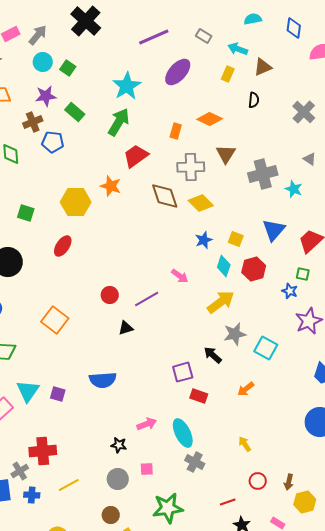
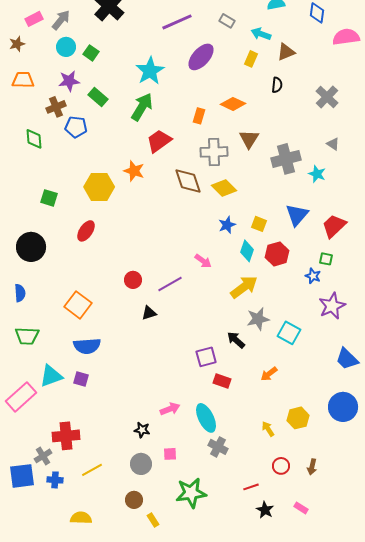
blue semicircle: (103, 380) -> (87, 346), moved
cyan triangle: (28, 391) -> (51, 376), turned 35
yellow hexagon: (305, 502) -> (298, 418), moved

